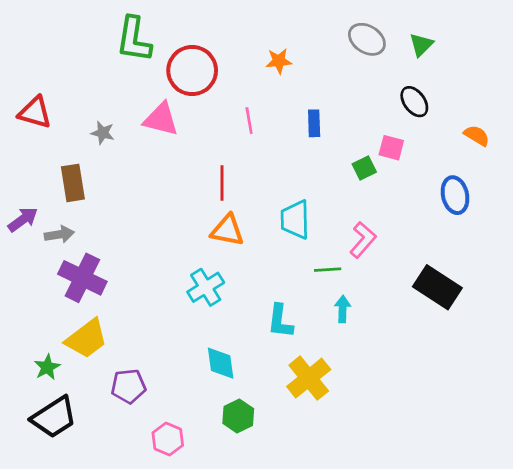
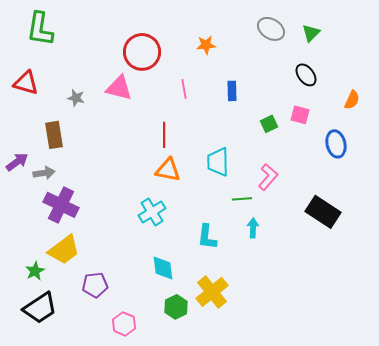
green L-shape: (134, 39) -> (40, 29), moved
orange semicircle: (477, 136) -> (352, 100), turned 84
pink square: (391, 148) -> (300, 115), moved
yellow cross: (309, 378) -> (212, 292), moved

